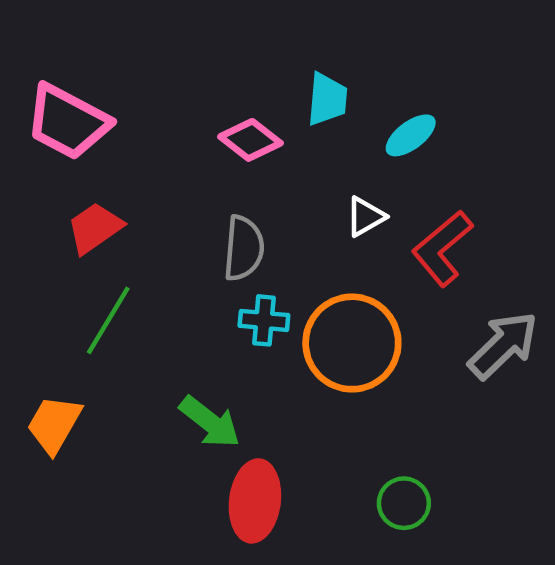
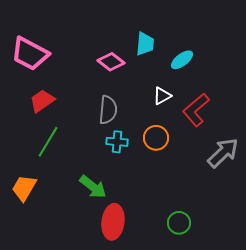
orange circle: (352, 343) -> (156, 138), moved, size x0.6

